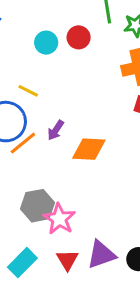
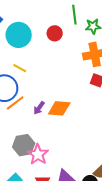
cyan circle: (46, 43) -> (19, 35), moved, size x1.6
purple arrow: (56, 130) -> (39, 108), moved

